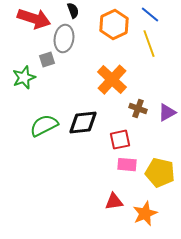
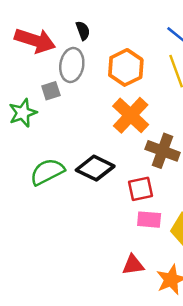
orange hexagon: (114, 25) -> (126, 67), moved
brown cross: (138, 109) -> (163, 151), size x1.5
black diamond: (83, 123) -> (95, 168), turned 32

